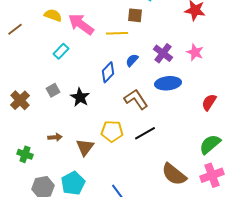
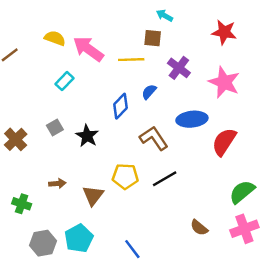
pink star: (195, 52) -> (224, 82), size x1.5
purple cross: (163, 53) -> (179, 68), moved
red semicircle: (209, 102) -> (224, 142), moved, size x1.4
brown semicircle: (174, 174) -> (199, 228), size x0.6

